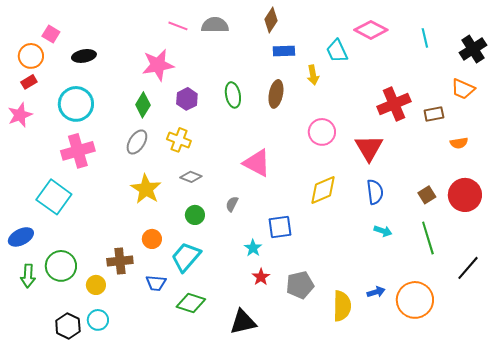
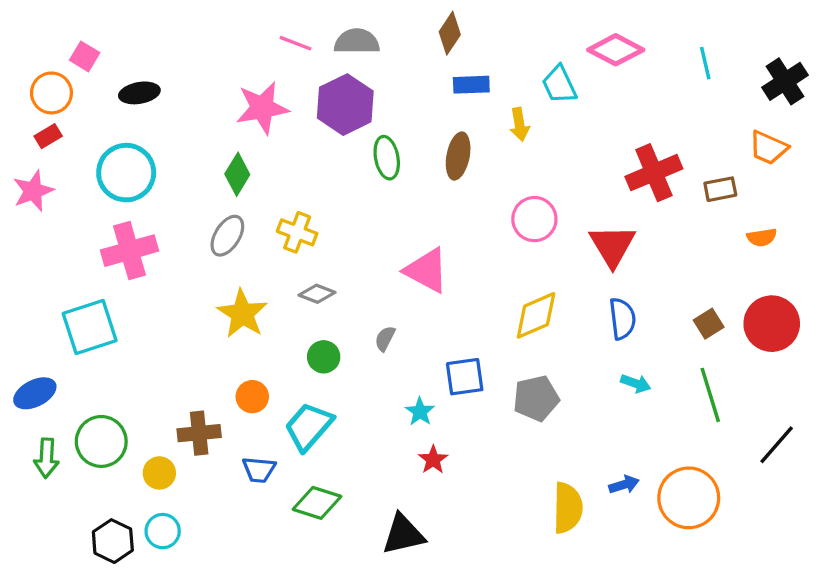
purple hexagon: (187, 99) -> (345, 105), moved, size x1.6
cyan square: (54, 197) -> (90, 327), turned 36
gray pentagon: (300, 285) -> (536, 398), moved

